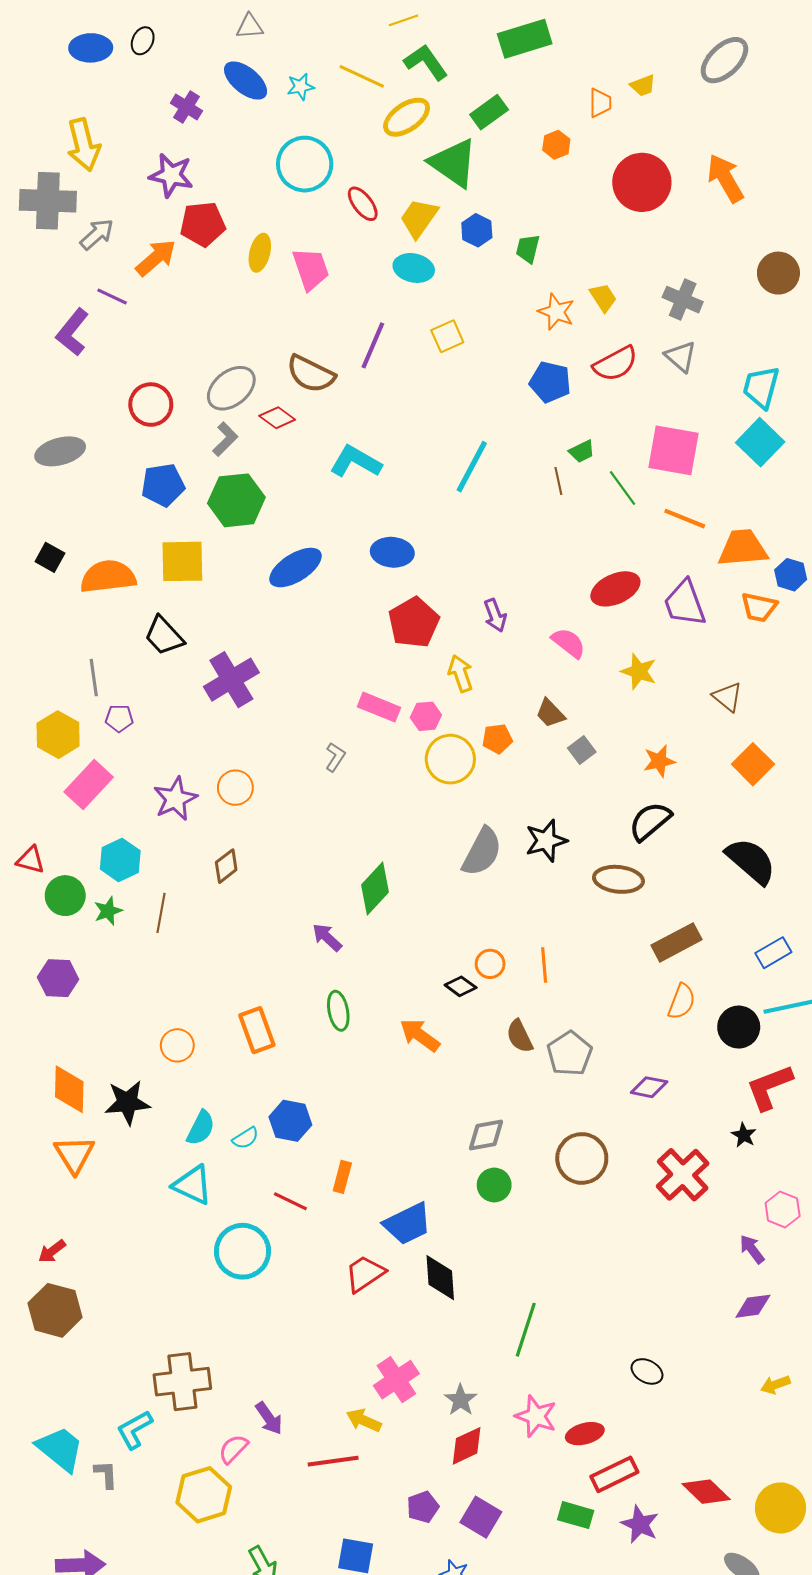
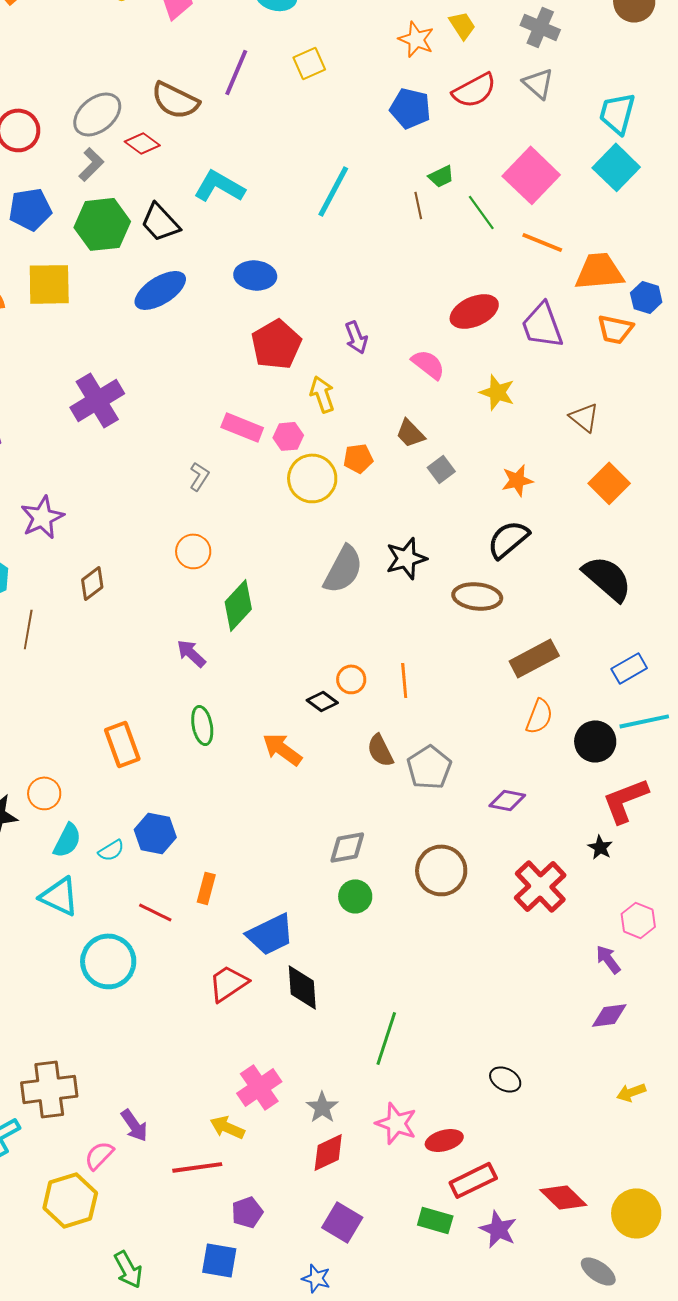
pink square: (673, 450) -> (531, 175), turned 34
black trapezoid: (164, 636) -> (160, 222), moved
orange circle: (235, 788) -> (193, 551), moved
orange circle: (177, 1045) -> (44, 793), moved
purple pentagon: (423, 1507) -> (247, 1212), moved

